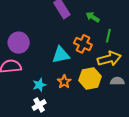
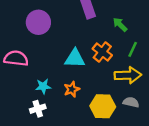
purple circle: (19, 43) -> (38, 22), moved
yellow hexagon: (90, 78) -> (103, 106), moved

